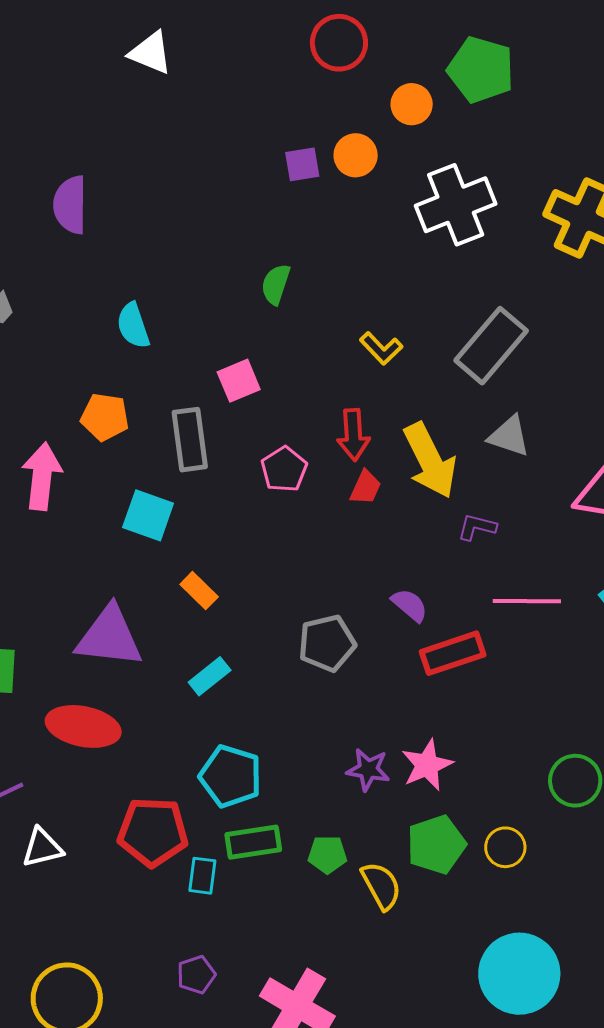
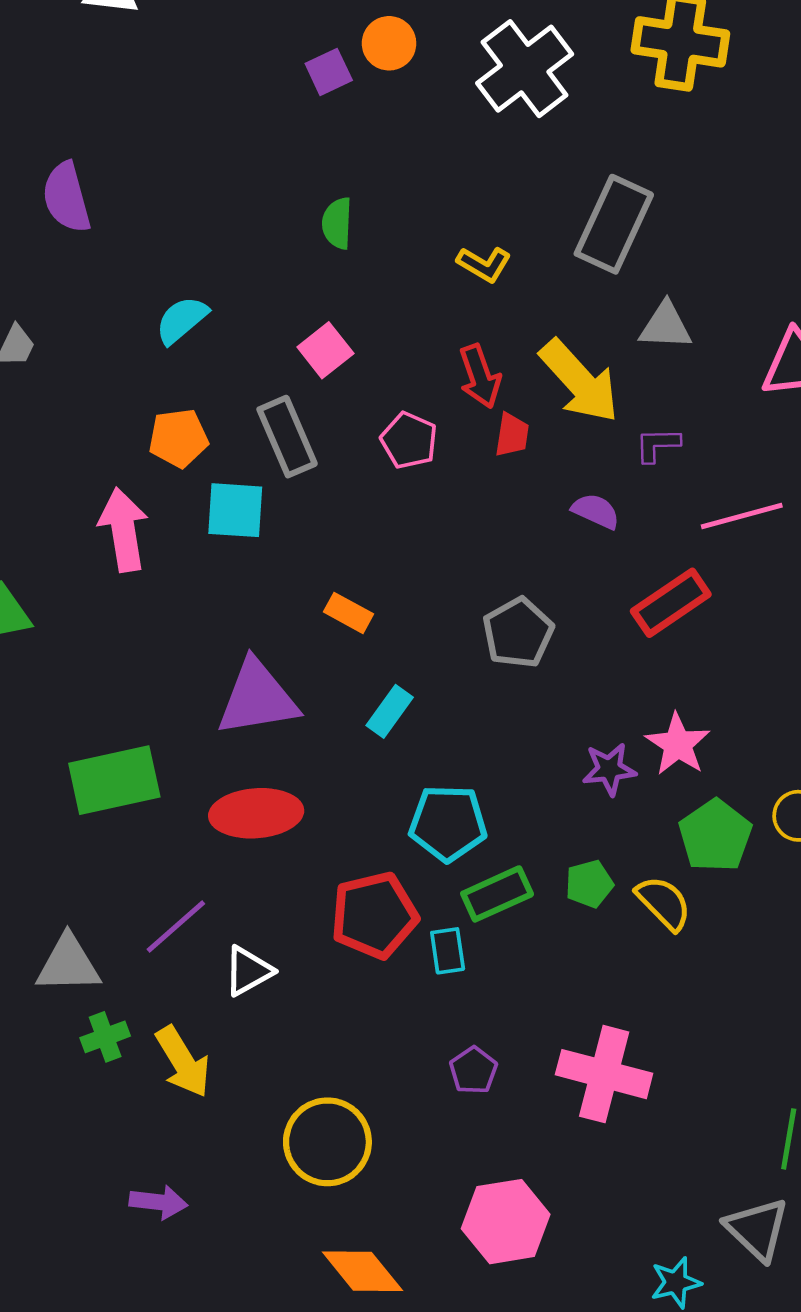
cyan semicircle: (133, 326) -> (182, 320), turned 84
cyan square: (148, 515) -> (235, 510), moved
purple semicircle: (410, 605) -> (596, 511), moved

